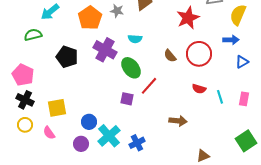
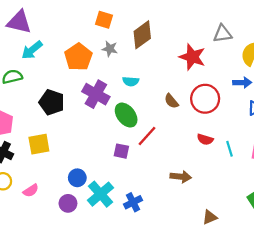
red star: (188, 18) -> (192, 57), turned -30
yellow square: (57, 108) -> (39, 144), moved
pink semicircle: (49, 133) -> (31, 191), turned -88

